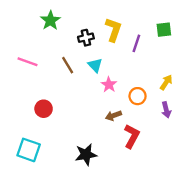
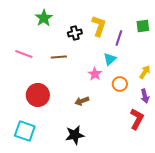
brown line: (68, 65) -> (59, 57), turned -63
cyan triangle: (95, 65) -> (110, 59), moved, turned 32
red circle: (44, 109) -> (38, 95), size x1.5
brown arrow: (113, 116) -> (82, 101), moved
red L-shape: (132, 136) -> (137, 119), moved

